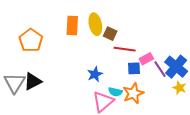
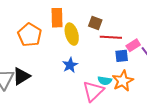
yellow ellipse: (95, 24) -> (72, 34), moved
orange pentagon: (31, 40) -> (30, 35), moved
blue star: (95, 74) -> (70, 65), moved

